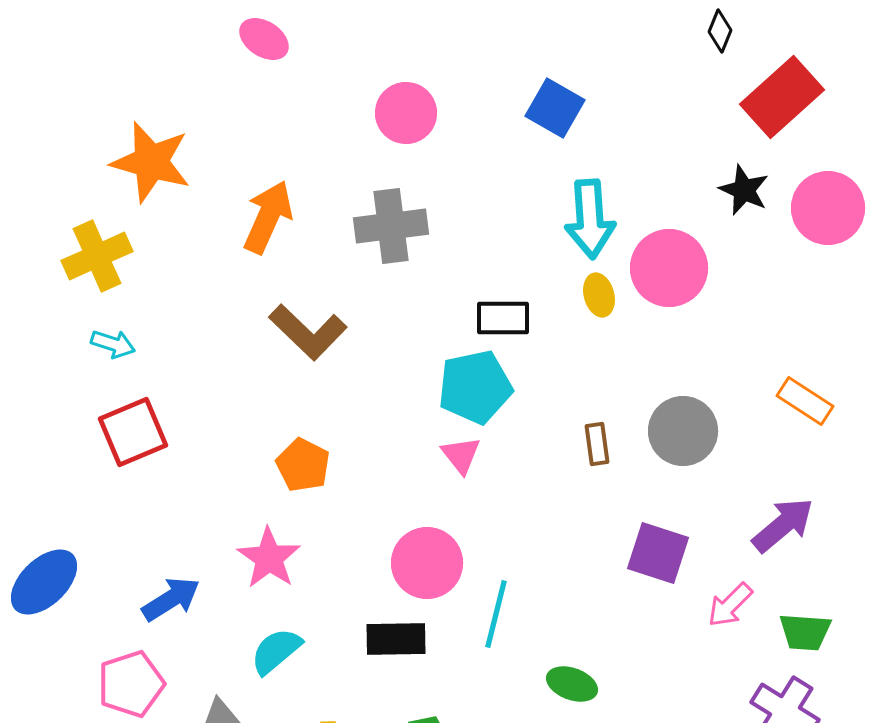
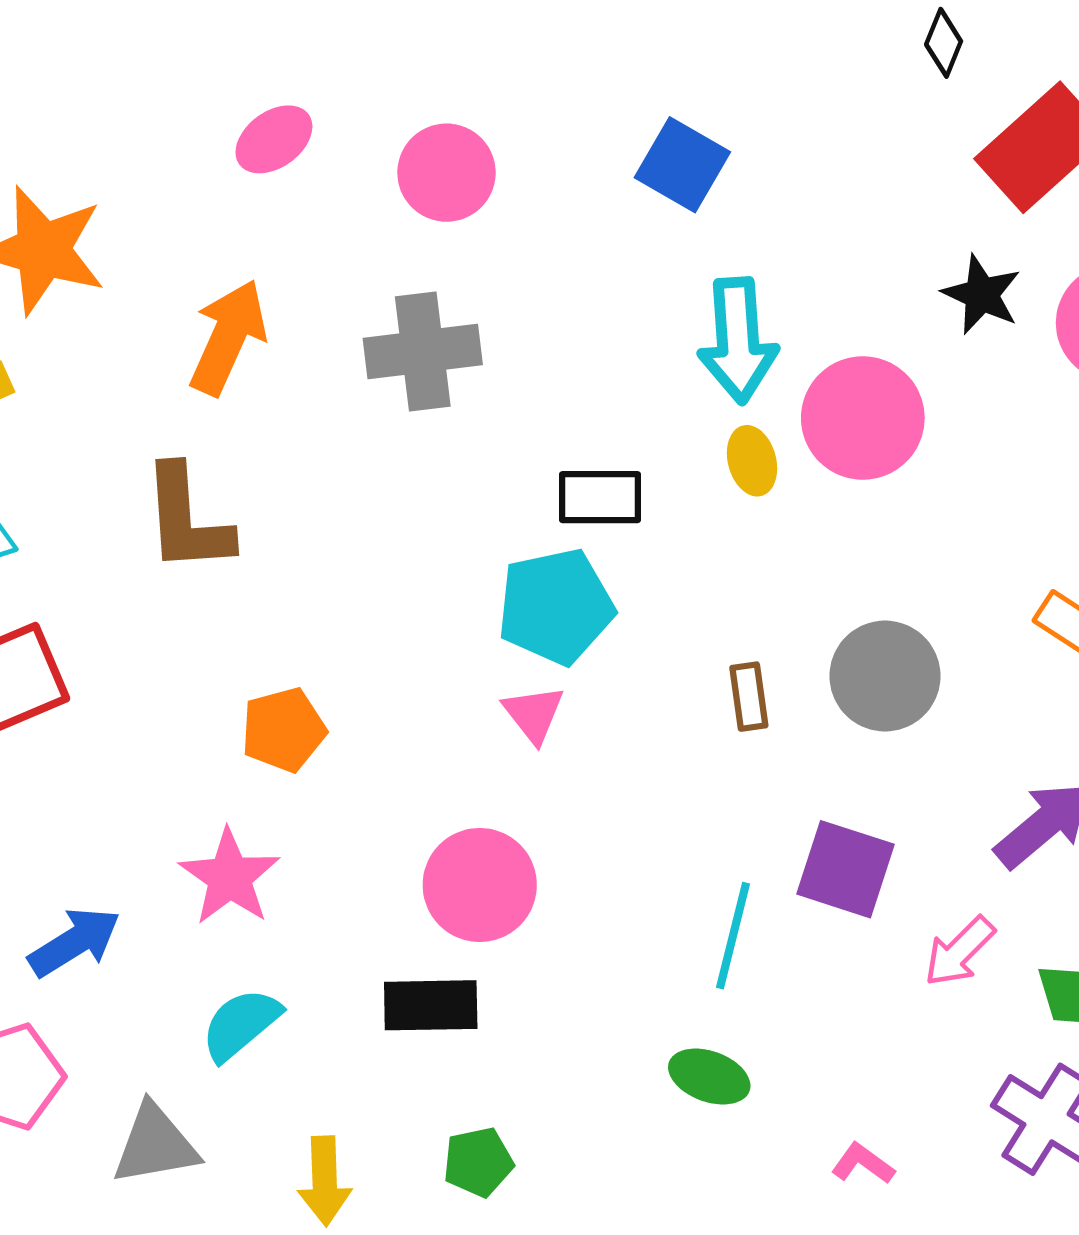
pink ellipse: (264, 39) -> (274, 139), moved, turned -69
brown L-shape: (308, 332) -> (187, 519), moved, turned 42
orange pentagon: (303, 465) -> (283, 730), turned 30
cyan line: (496, 614) -> (733, 936), moved

